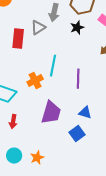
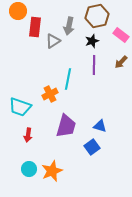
red rectangle: (18, 39) -> (35, 27), moved
purple line: (78, 79) -> (94, 65), moved
orange star: (37, 158) -> (52, 171), size x1.5

